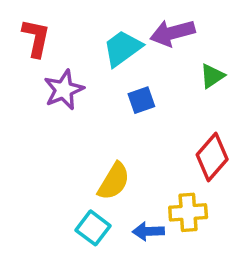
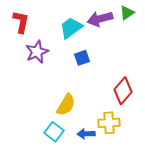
green triangle: (212, 76) -> (127, 13), moved

